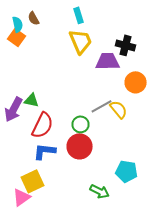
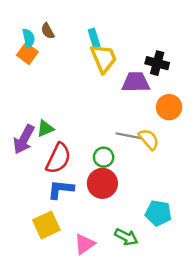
cyan rectangle: (78, 15) -> (94, 38), moved
green triangle: (32, 100) -> (45, 129), turned -35
gray line: (102, 106) -> (129, 136), turned 40
pink triangle: (22, 197) -> (85, 244), moved

